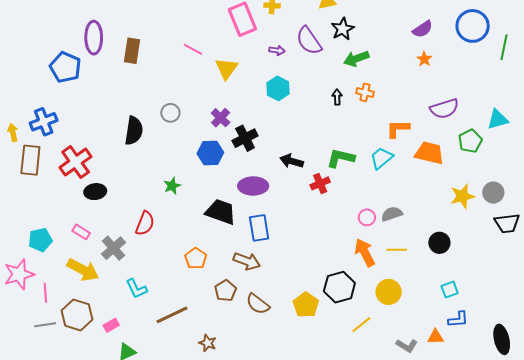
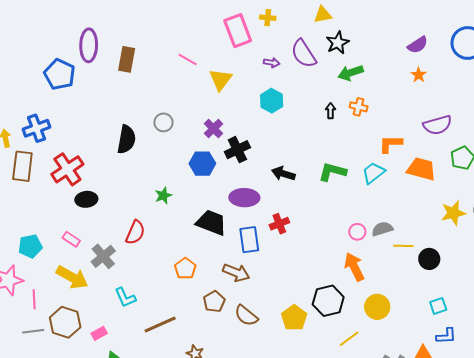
red cross: (320, 183) -> (279, 224), moved
yellow line: (397, 250) -> (403, 246), moved

